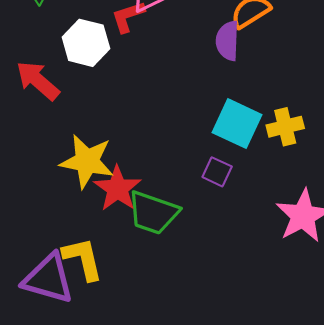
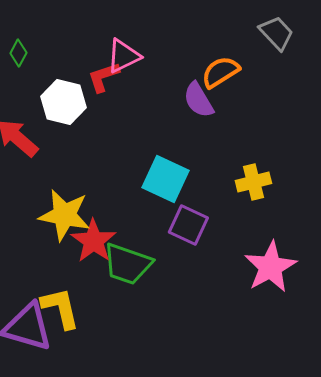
purple semicircle: (228, 41) -> (198, 100), turned -33
cyan square: (237, 124) -> (165, 179), moved
purple square: (217, 172) -> (188, 225), size x1.4

